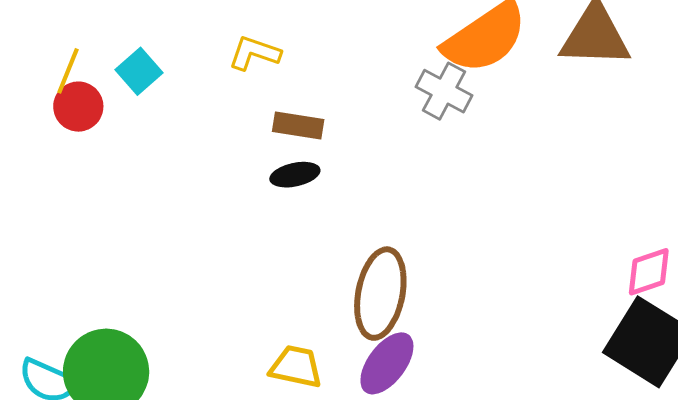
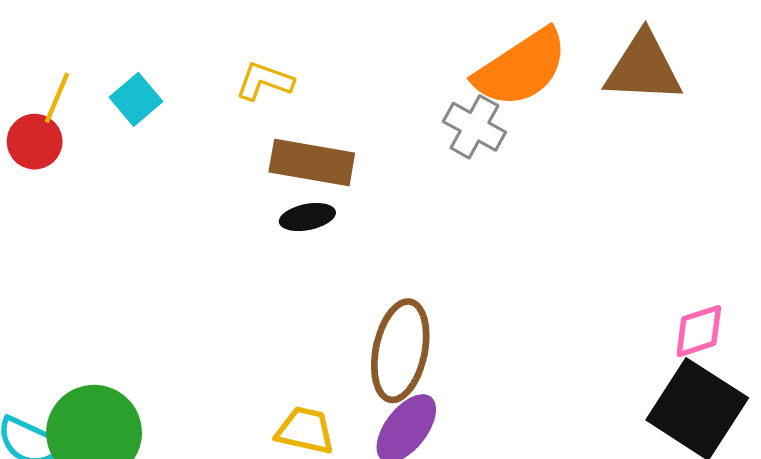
red circle: (78, 107) -> (35, 142), moved
brown rectangle: (298, 125) -> (312, 162), size x1.5

